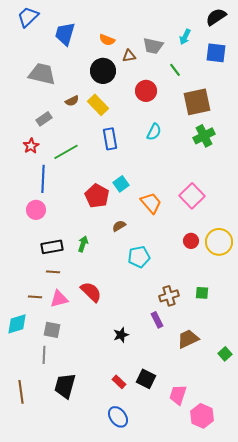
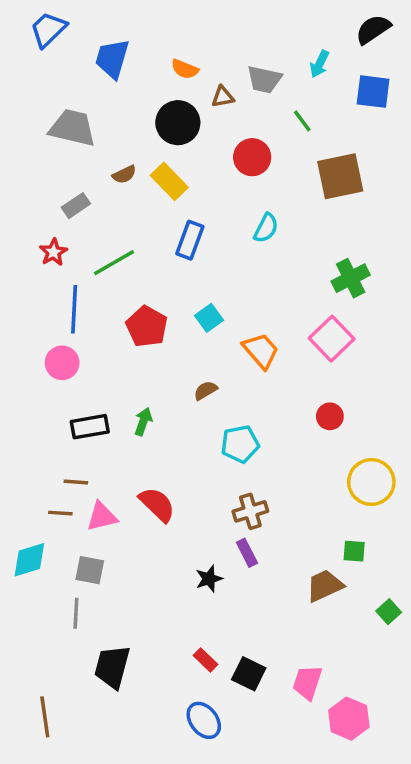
green cross: (204, 136) -> (351, 278), moved
blue rectangle: (110, 139) -> (190, 240), turned 30
red pentagon: (97, 196) -> (147, 327), moved
yellow circle: (219, 242) -> (371, 482), moved
brown line: (53, 272) -> (76, 482), moved
green square: (202, 293) -> (354, 551), moved
brown cross: (169, 296) -> (250, 511), moved
purple rectangle: (157, 320) -> (247, 553), moved
black square: (146, 379) -> (249, 674), moved
brown line: (21, 392) -> (45, 717), moved

